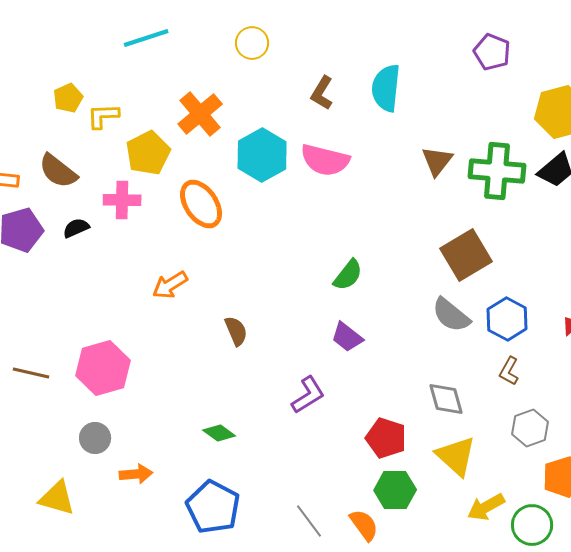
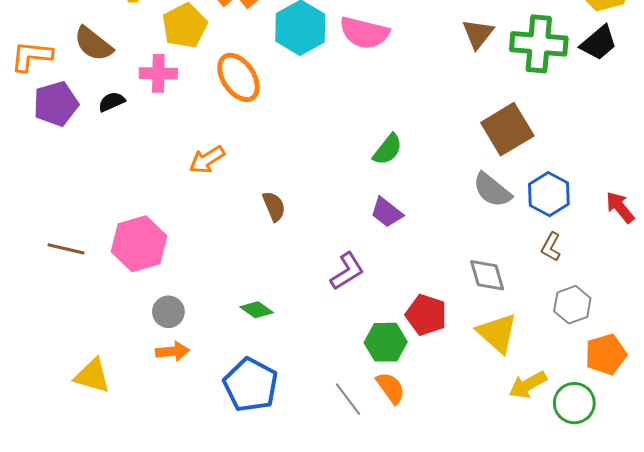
gray circle: (95, 438) -> (168, 312), moved
green hexagon: (395, 490) -> (386, 342), moved
orange semicircle: (364, 525) -> (391, 388), moved

